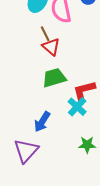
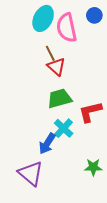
cyan cross: (77, 107) -> (64, 128), moved
purple triangle: (26, 151) -> (31, 173), turned -32

